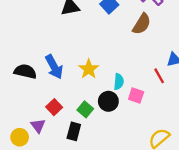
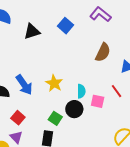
brown semicircle: (142, 24) -> (103, 52), moved
red line: (159, 76) -> (116, 91), moved
red square: (54, 107) -> (18, 118), moved

